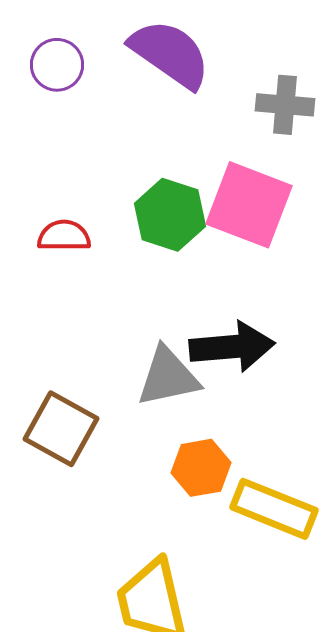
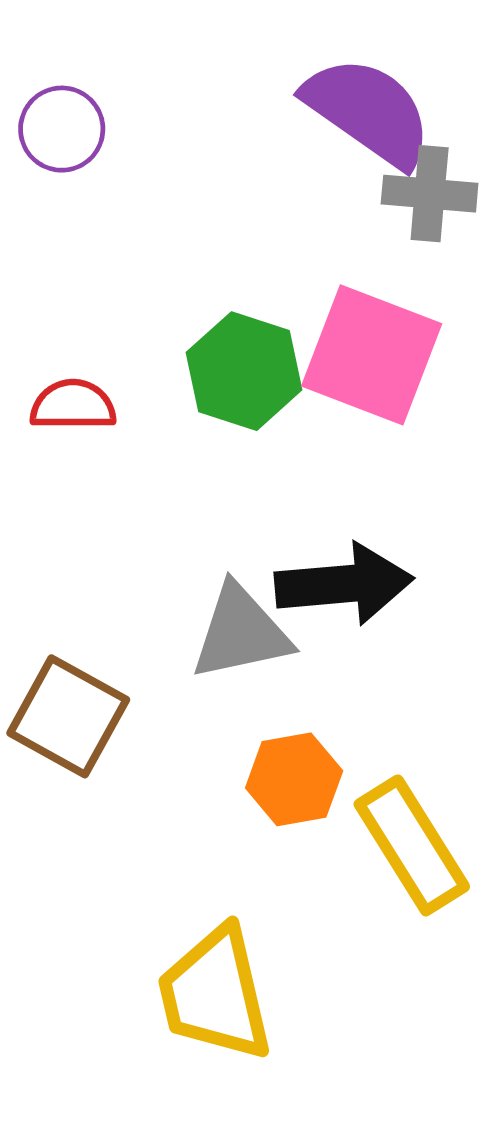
purple semicircle: (170, 54) -> (368, 111), moved
yellow rectangle: (274, 509) -> (412, 845), turned 36

